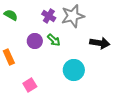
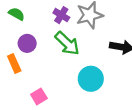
green arrow: (54, 40) -> (67, 43), size x1.6
purple circle: (35, 41) -> (27, 43), moved

